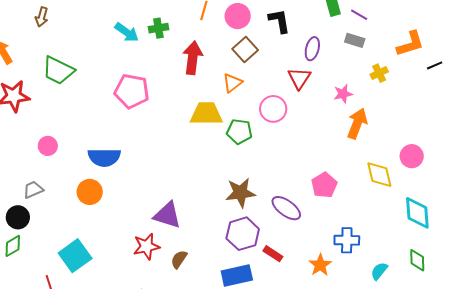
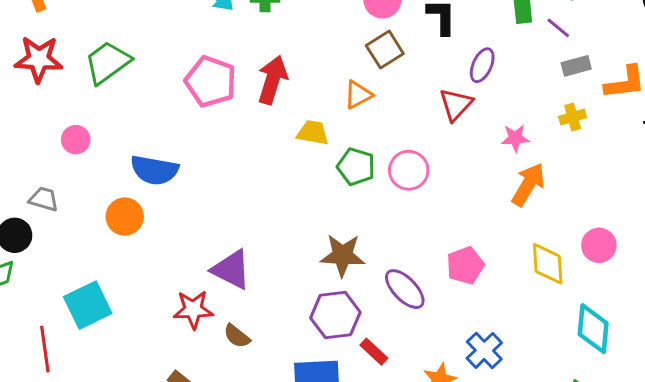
gray rectangle: (355, 40) -> (576, 66), moved, turned -42
red arrow: (193, 58) -> (272, 80), moved
green trapezoid: (58, 70) -> (108, 62), moved, turned 108
pink circle: (273, 109) -> (409, 170), moved
yellow trapezoid: (206, 114) -> (313, 133), size x0.7
gray trapezoid: (33, 190) -> (44, 199), turned 30
blue cross: (347, 240) -> (484, 350), turned 35
brown semicircle: (179, 259) -> (237, 336), turned -96

